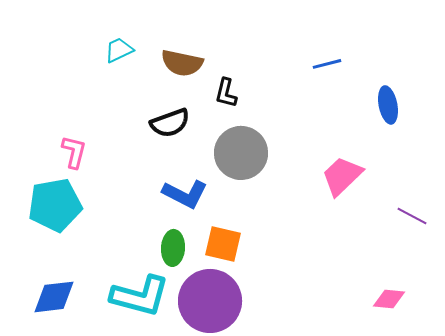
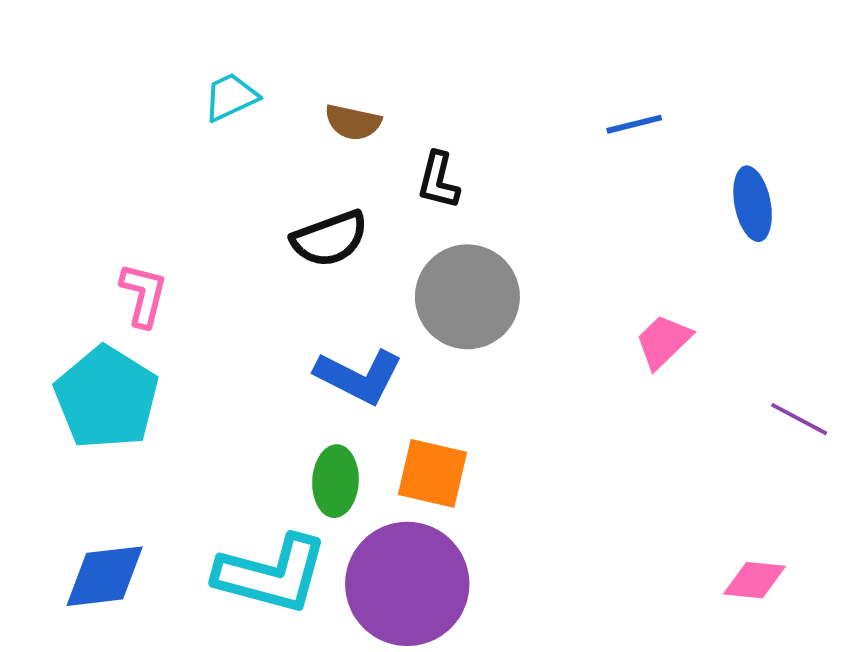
brown semicircle: (182, 63) -> (353, 122), size x0.7
pink trapezoid: (342, 176) -> (663, 341), size x0.7
cyan pentagon: (55, 205) -> (107, 398), turned -30

